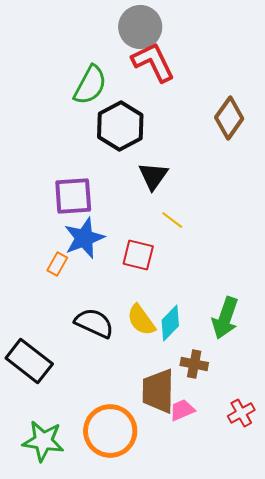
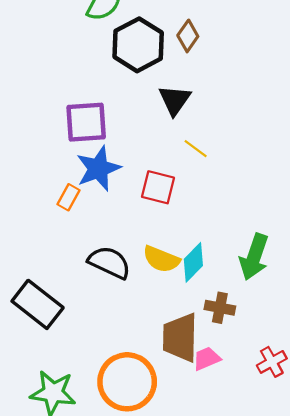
brown diamond: (229, 118) -> (188, 36), moved, size x0.7
yellow semicircle: (141, 320) -> (161, 259), turned -32

